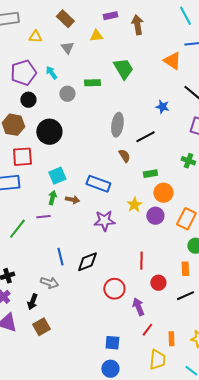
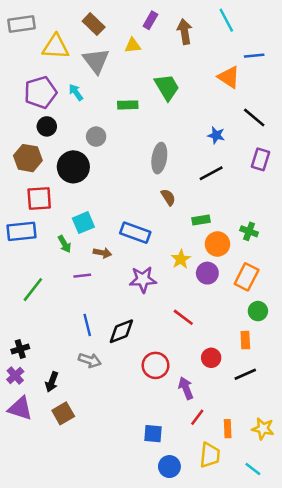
purple rectangle: (110, 16) -> (150, 20), turned -48
cyan line: (185, 16) -> (226, 20), moved
yellow triangle: (35, 37) -> (56, 47), size x1.6
gray triangle: (67, 48) -> (96, 61), size x1.6
gray circle: (67, 94) -> (96, 137), moved
black line: (145, 137) -> (211, 173), moved
green cross: (188, 161) -> (249, 231), moved
green arrow: (52, 198) -> (64, 244), moved, turned 136
purple line: (43, 217) -> (82, 276), moved
red line: (141, 261) -> (183, 317), moved, turned -54
gray arrow: (49, 283) -> (90, 360), moved
blue circle: (110, 369) -> (169, 467), moved

